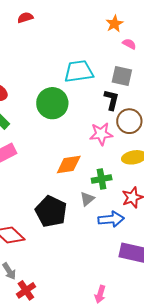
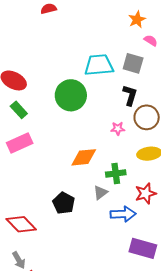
gray square: (122, 76) -> (133, 63), moved
pink star: (101, 134) -> (118, 128), size x0.6
black pentagon: (51, 211) -> (64, 203), size x0.7

